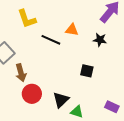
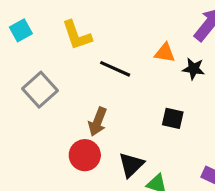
orange triangle: (72, 30) -> (165, 53), moved
brown arrow: (21, 73) -> (98, 122), moved, turned 36

